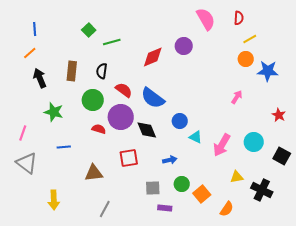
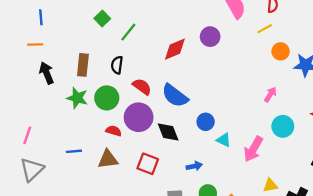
yellow line: (250, 39) -> (265, 29), moved
green line: (112, 42) -> (128, 32), turned -36
orange line: (30, 53) -> (35, 45), turned 40
green star: (54, 112) -> (77, 98), moved
cyan circle: (254, 142) -> (283, 126), moved
red square: (129, 158) -> (148, 164), turned 30
gray triangle: (27, 163) -> (32, 169), turned 40
brown triangle: (94, 173) -> (108, 159), moved

